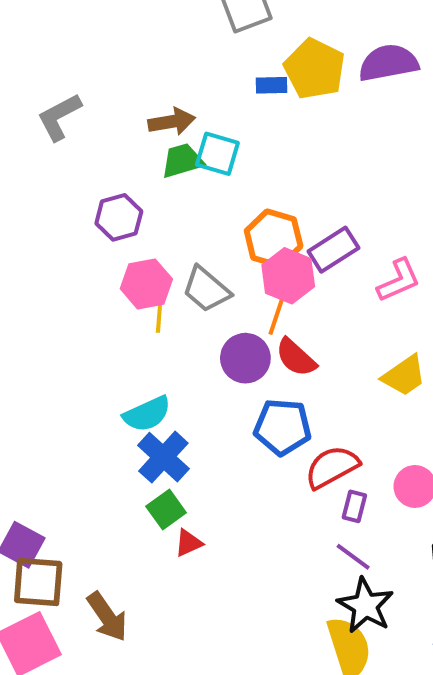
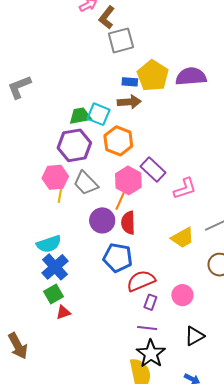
brown arrow: (172, 122) -> (129, 102), moved
purple hexagon: (119, 217) -> (74, 145), moved, size x1.4
orange hexagon: (274, 239) -> (118, 141), moved
purple rectangle: (333, 250) -> (153, 169), turned 70
red semicircle: (296, 357) -> (128, 223), turned 40
purple line: (353, 557) -> (147, 328), turned -36

